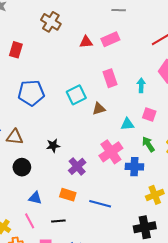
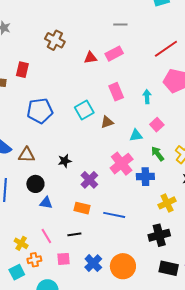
pink square: (149, 114) -> (157, 125), turned 32
blue triangle: (35, 198) -> (46, 203), moved

